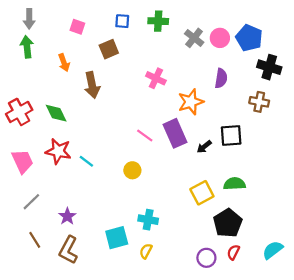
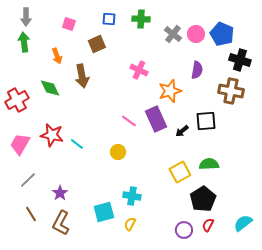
brown cross: (259, 102) -> (231, 91), size x1.4
green diamond: (56, 113) -> (50, 88), moved
pink trapezoid: (22, 161) -> (20, 144), turned -125

